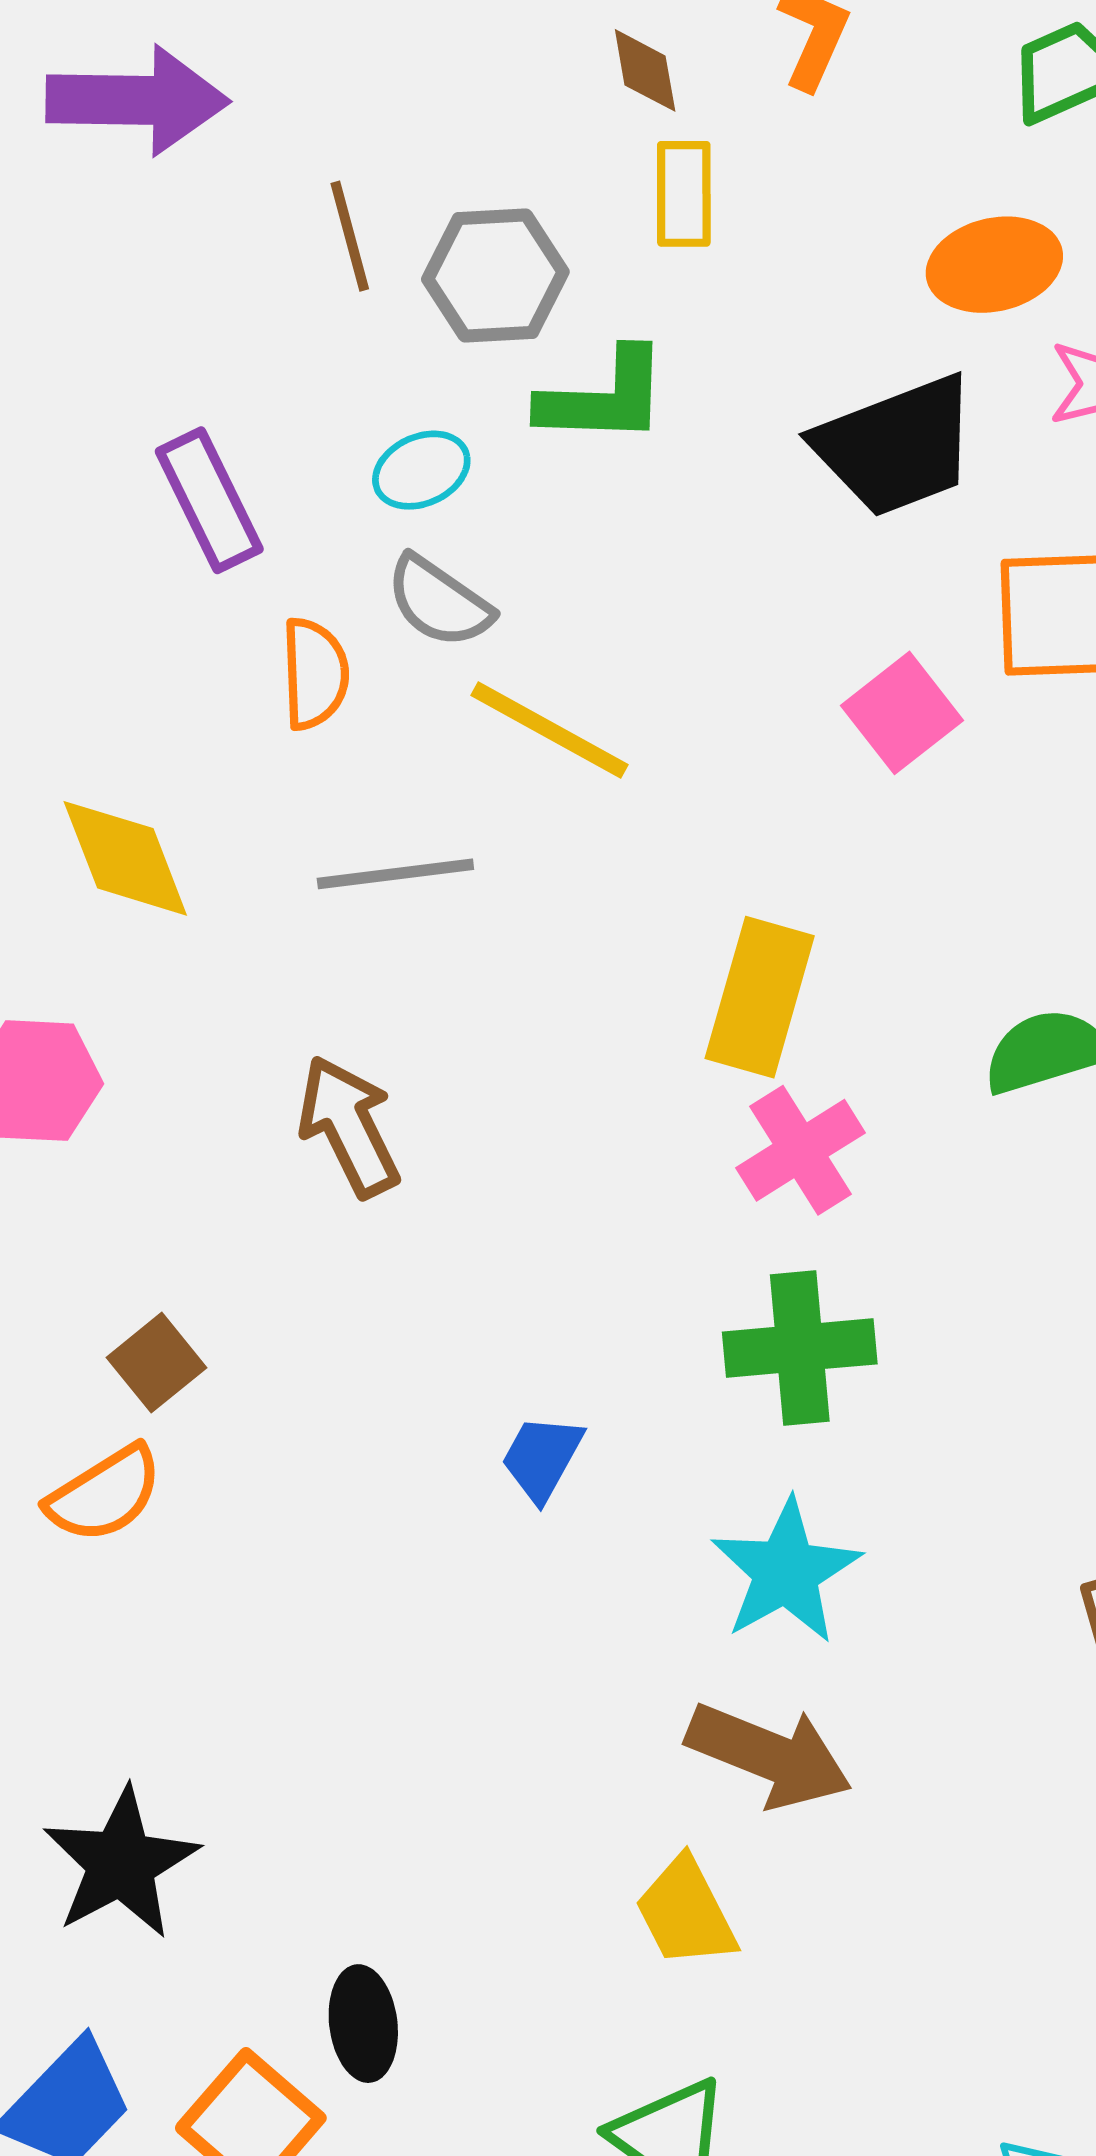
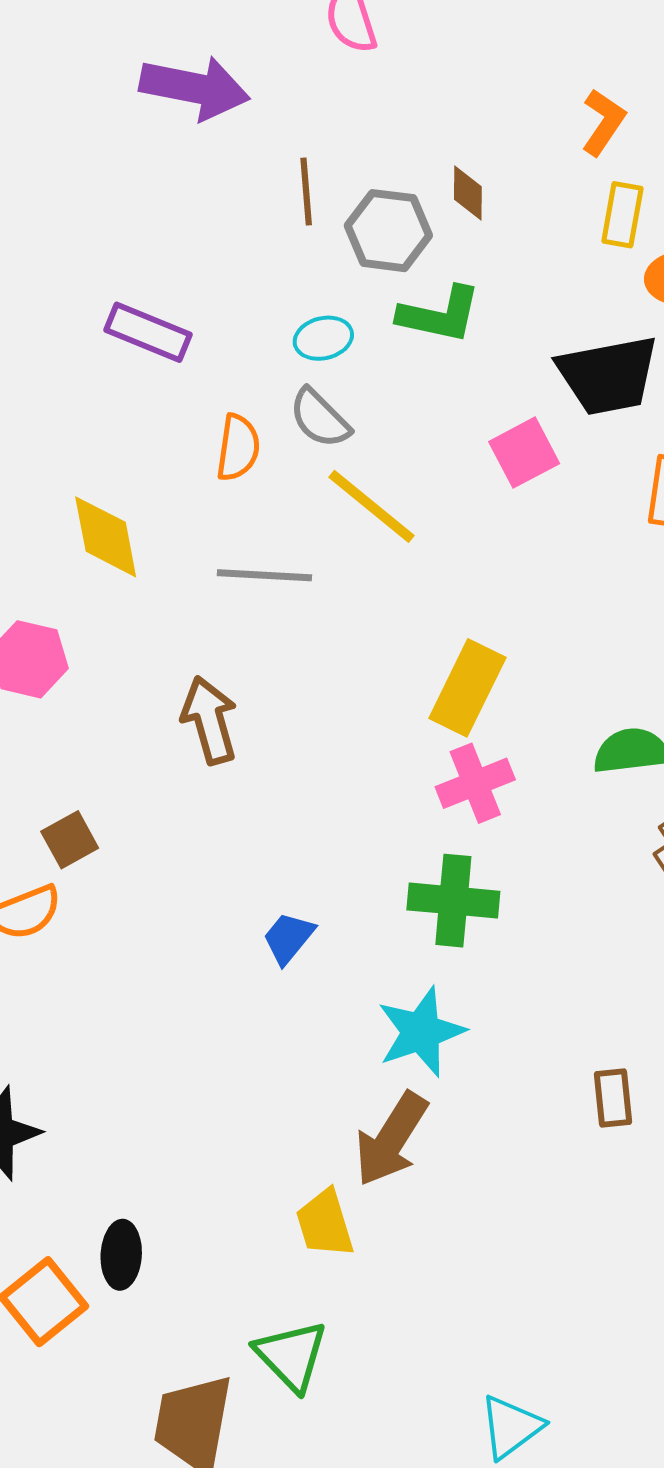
brown diamond: (645, 70) -> (468, 193), moved
yellow rectangle: (684, 194) -> (622, 215), moved
purple rectangle: (209, 500) -> (148, 332), moved, turned -52
pink square: (902, 713) -> (524, 453), moved
brown arrow: (769, 1755) -> (391, 1139), turned 90

